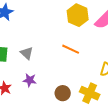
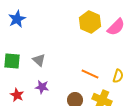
orange line: (71, 49) -> (90, 74), moved

